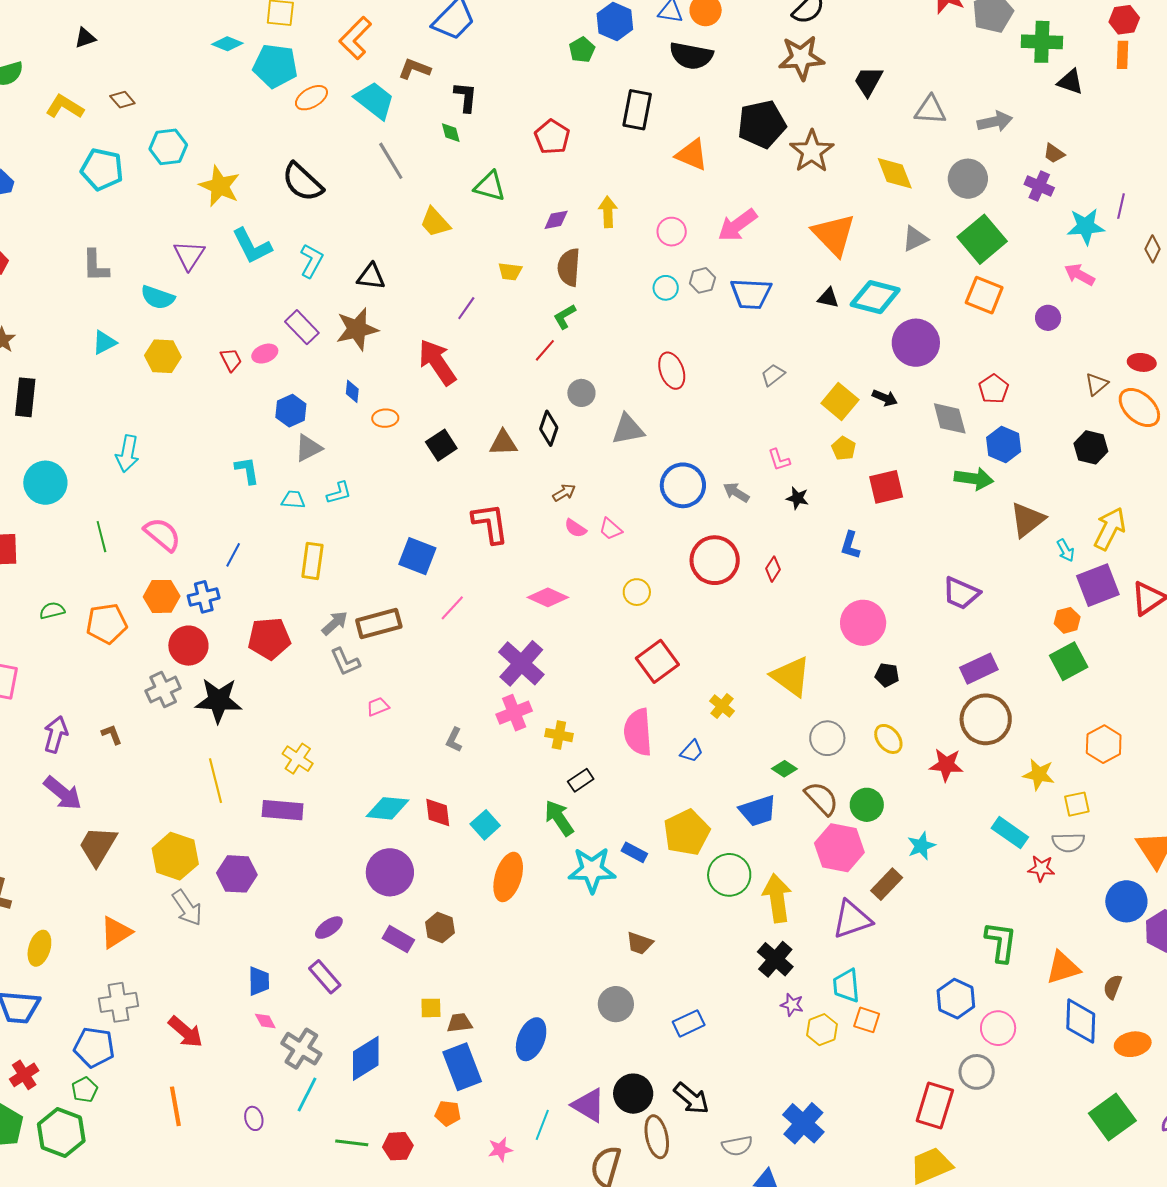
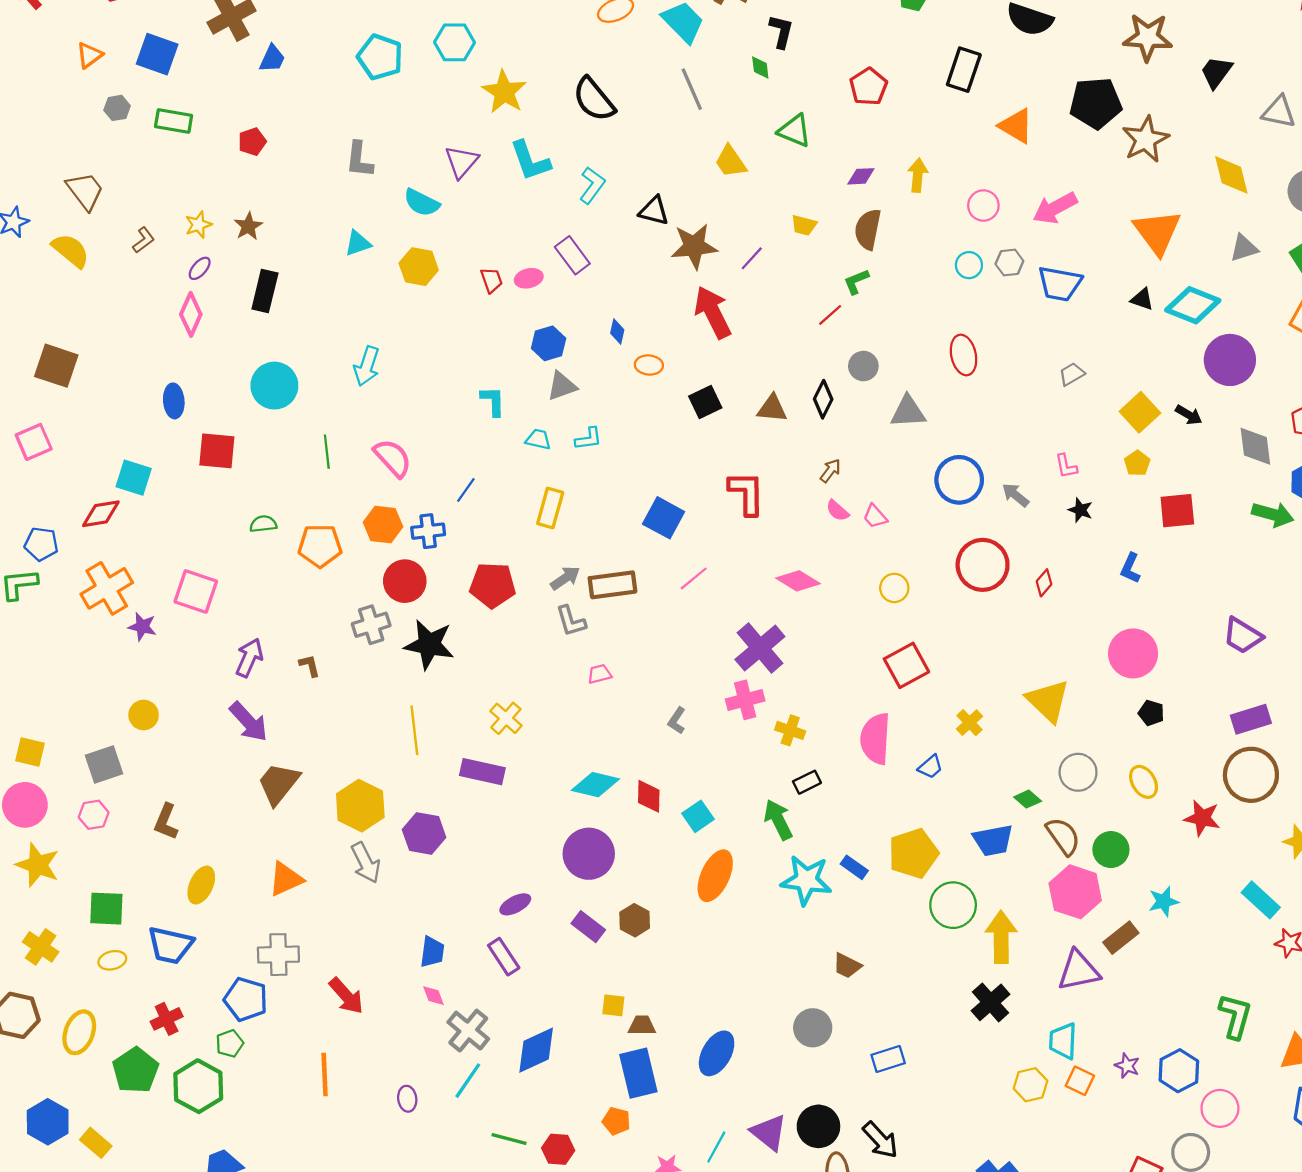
brown star: (357, 329) -> (694, 246), moved
brown arrow: (564, 493) -> (830, 471), turned -30
purple star: (792, 1005) -> (1127, 1066), moved

